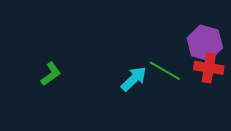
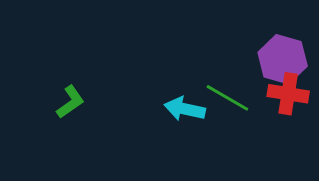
cyan arrow: (134, 79) -> (185, 109), turned -124

